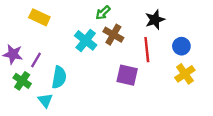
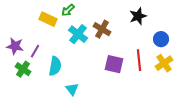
green arrow: (103, 13) -> (68, 10), moved
yellow rectangle: (39, 17) -> (48, 19), moved
red line: (147, 50) -> (139, 60), moved
cyan triangle: (45, 100) -> (72, 89), moved

